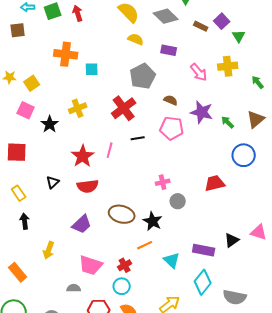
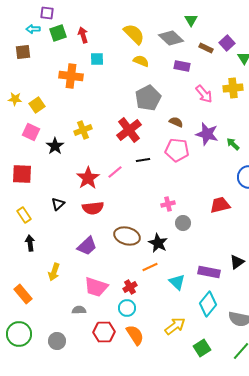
purple rectangle: (169, 50) -> (182, 66), moved
cyan square: (92, 69) -> (97, 59), moved
pink line: (110, 150) -> (115, 172), turned 35

